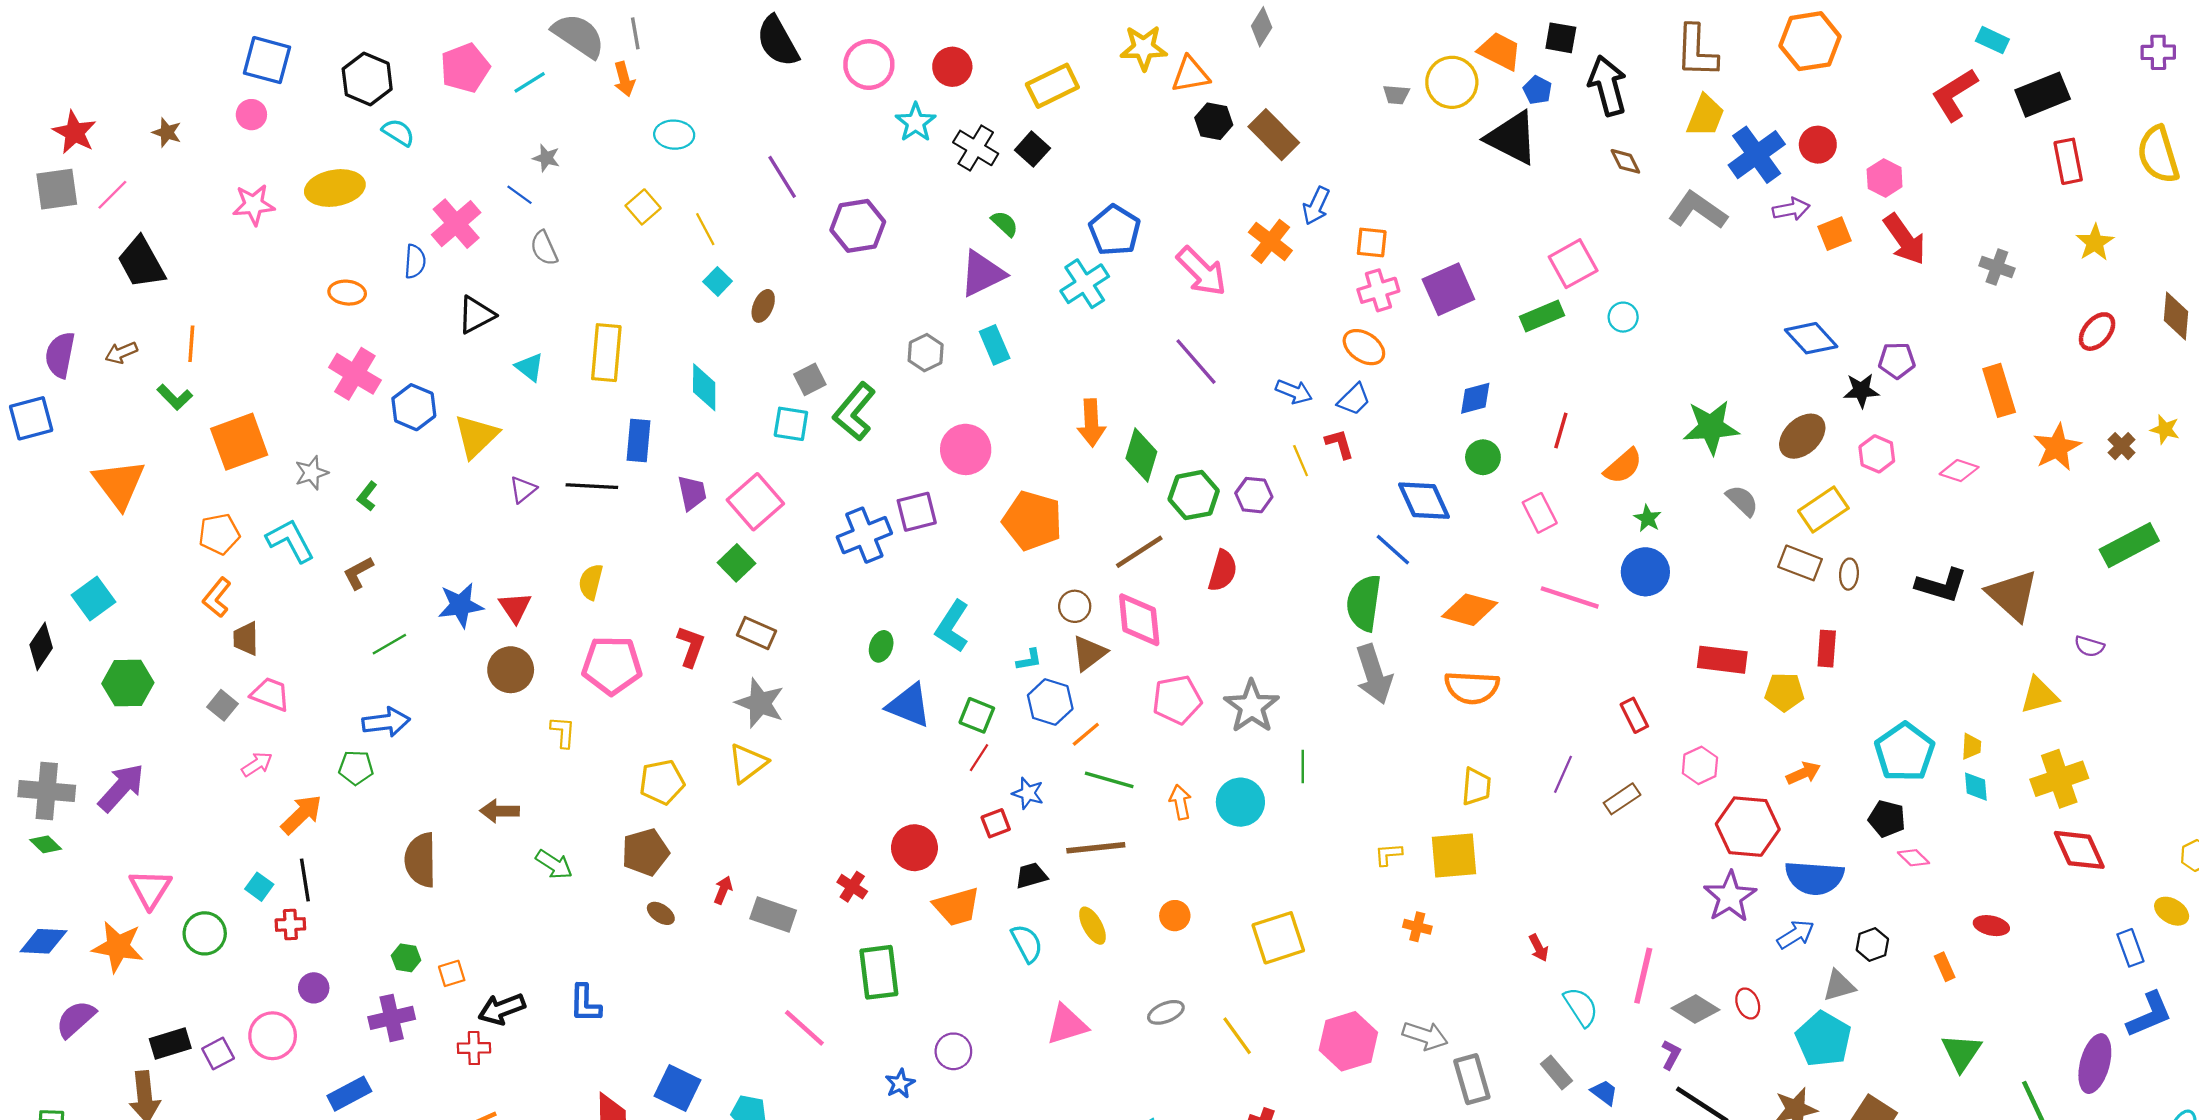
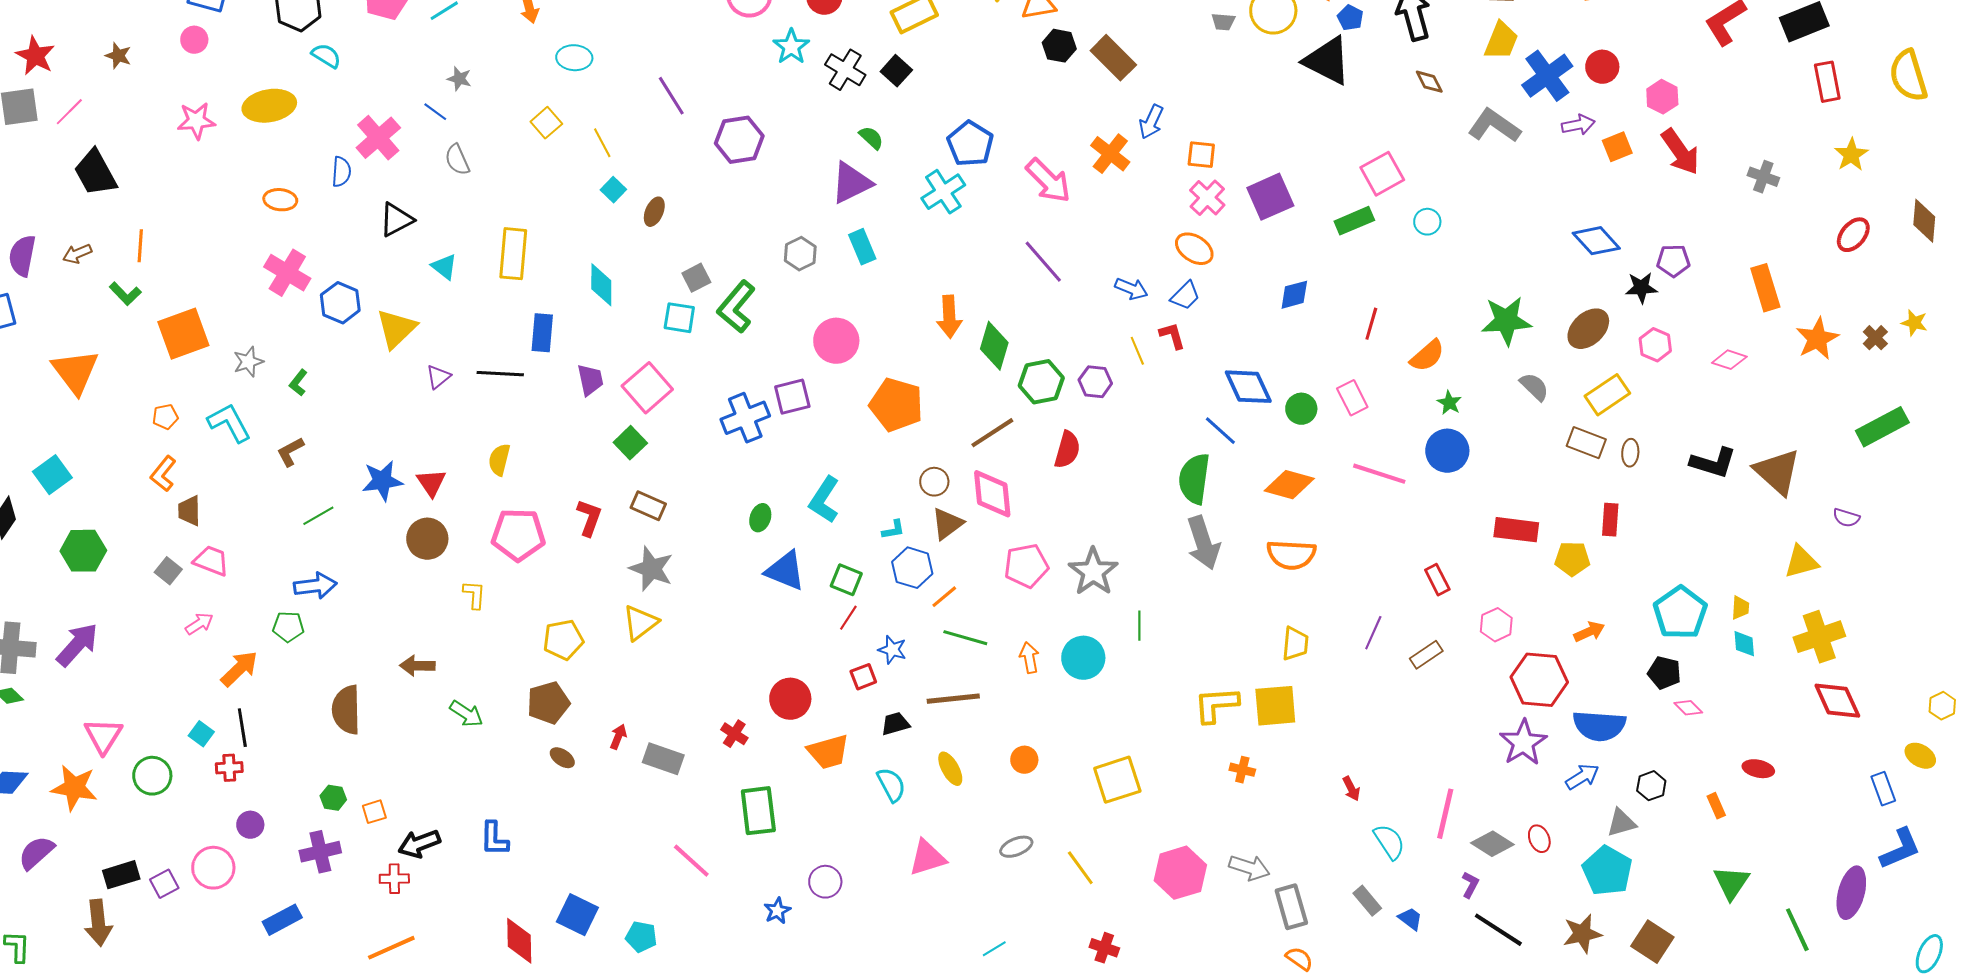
pink cross: (1378, 290) -> (1207, 198), turned -30
green circle: (1483, 457) -> (1301, 409), moved
orange pentagon: (219, 534) -> (165, 417), size x0.7
yellow L-shape: (1388, 854) -> (1216, 705), size x1.8

